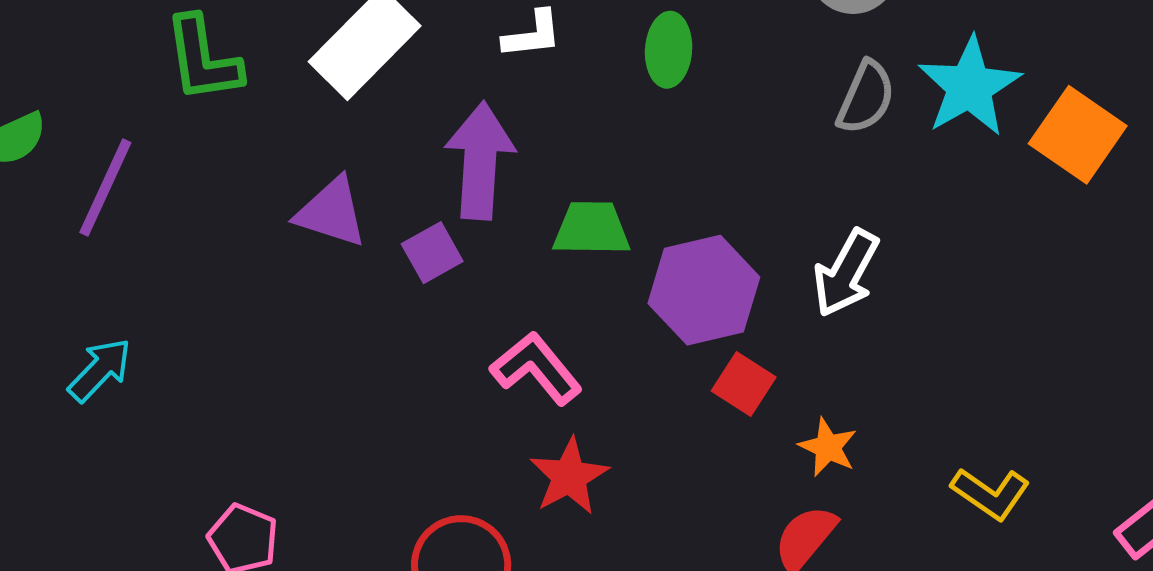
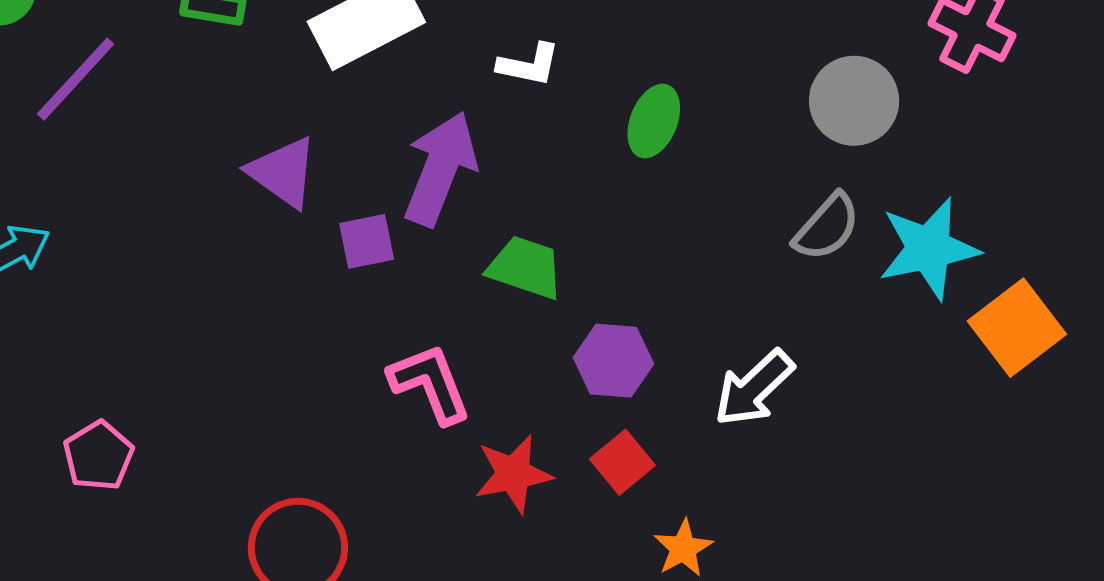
purple hexagon: (704, 290) -> (613, 361), size x0.7
red star: (569, 476) -> (513, 474), moved

